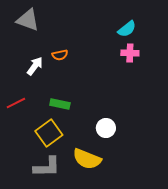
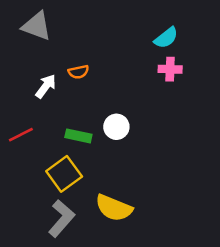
white circle: (106, 128) -> (116, 127), moved
gray L-shape: (47, 167) -> (61, 218), turned -48

